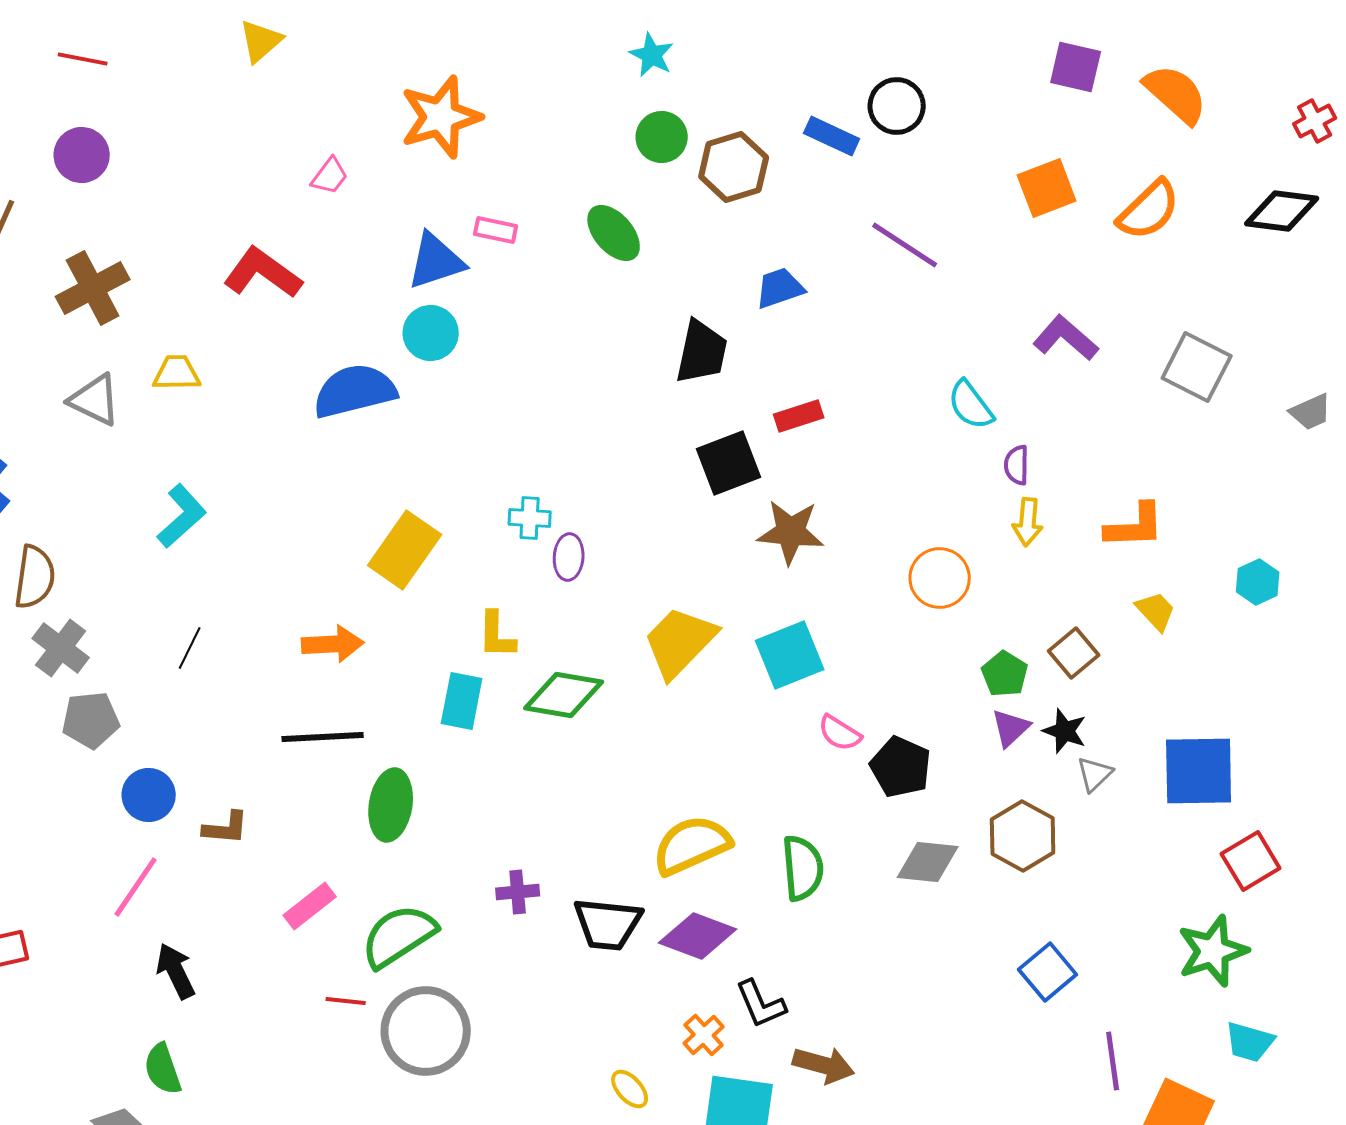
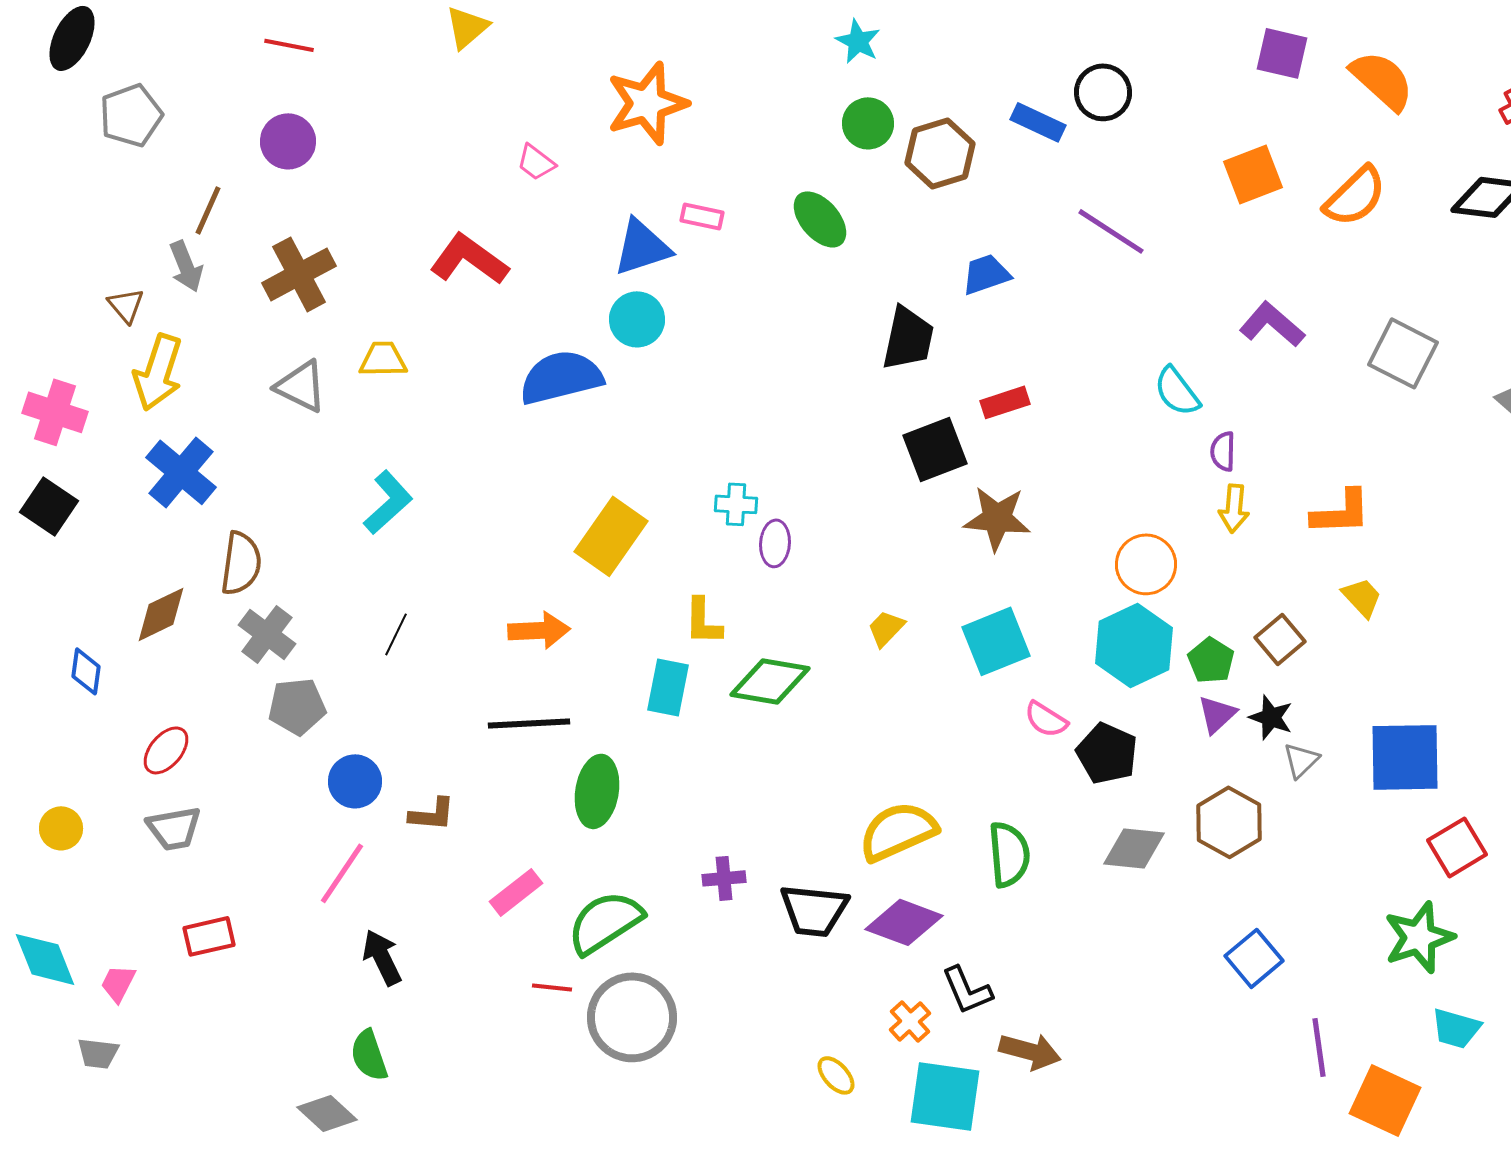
pink trapezoid: (330, 176) -> (536, 162), turned 90
cyan hexagon: (1258, 582) -> (1134, 645), moved, size x1.8
yellow trapezoid: (680, 642) -> (886, 628), size x0.5

